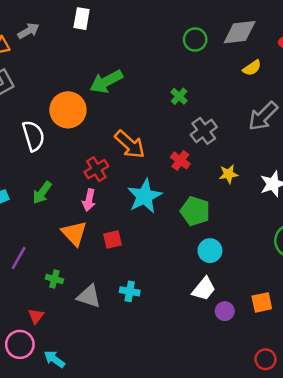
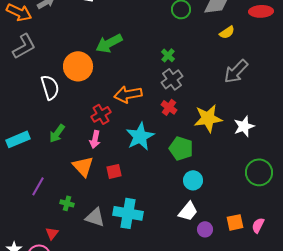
gray cross: (204, 131) -> (172, 79), moved
orange arrow: (130, 144) -> (128, 94), turned 128
yellow star: (228, 174) -> (208, 118), size x1.8
cyan cross: (130, 291) -> (128, 213), size x1.8

